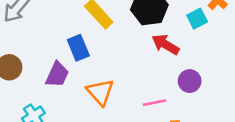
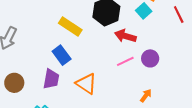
pink line: (155, 103) -> (125, 61), moved

